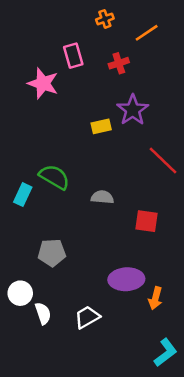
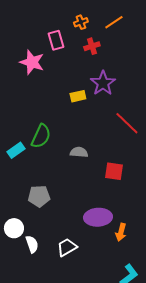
orange cross: (105, 19) -> (81, 22), moved
green semicircle: (54, 177) -> (41, 136), turned 85
cyan rectangle: (23, 195) -> (16, 150), turned 30

